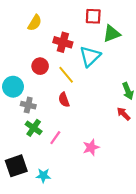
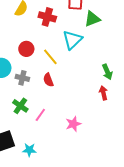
red cross: (63, 42) -> (47, 17), moved
gray cross: (28, 105) -> (22, 78), moved
red arrow: (124, 114) -> (103, 93), turned 32

